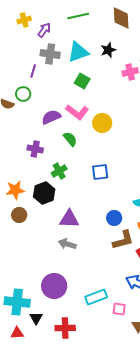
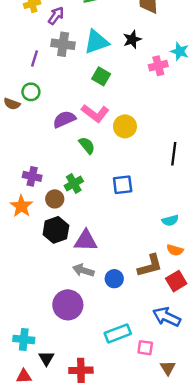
purple line: (33, 71) -> (35, 59), moved
purple cross: (35, 149) -> (32, 176), moved
orange star: (15, 190) -> (21, 206), turned -30
black hexagon: (44, 193) -> (56, 230), moved
brown circle: (19, 215) -> (55, 199), moved
blue circle: (114, 218) -> (114, 279), moved
purple circle: (54, 286) -> (68, 305), moved
cyan cross: (17, 302) -> (24, 339), size x0.7

